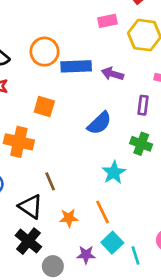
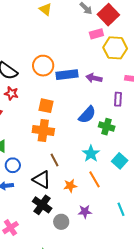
pink rectangle: (107, 21) -> (96, 34), moved
orange cross: (19, 142) -> (43, 130), moved
green cross: (141, 144) -> (107, 127), moved
cyan star: (114, 172) -> (91, 154), moved
cyan square: (112, 243) -> (120, 161), moved

